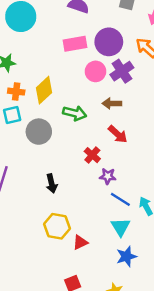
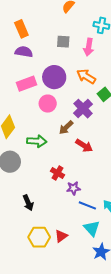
purple cross: (122, 71) -> (83, 109), moved
brown arrow: (112, 103) -> (66, 128), turned -35
red arrow: (118, 134) -> (84, 146), moved
red triangle: (80, 242) -> (61, 236), moved

